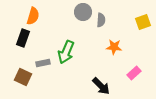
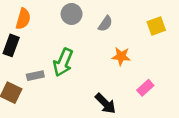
gray circle: (83, 12) -> (72, 14), moved
gray semicircle: (101, 20) -> (105, 24), turned 32

